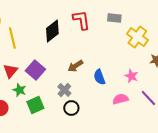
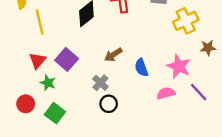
yellow cross: (137, 37) -> (186, 21), turned 30
pink star: (131, 76) -> (179, 66), size x1.5
green square: (35, 105) -> (55, 113), moved, turned -30

